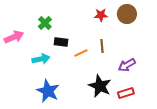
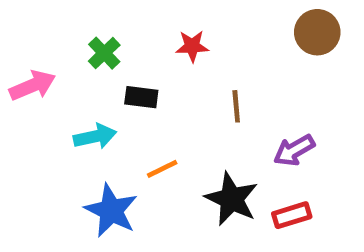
brown circle: (127, 14) -> (317, 32), moved
red star: (101, 15) -> (192, 46), moved
orange line: (81, 53) -> (162, 169), moved

